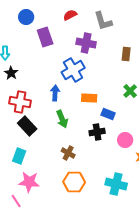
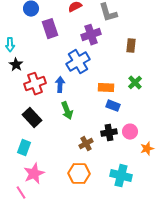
purple cross: (86, 43) -> (91, 35), turned -30
orange rectangle: (89, 98) -> (106, 88), moved
red cross: (20, 102) -> (35, 84), moved, turned -30
black cross: (97, 132) -> (109, 133), moved
brown cross: (68, 153) -> (86, 144), moved, turned 32
pink star: (29, 182) -> (34, 174), turned -30

